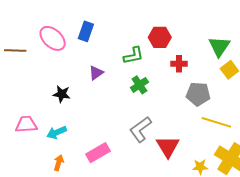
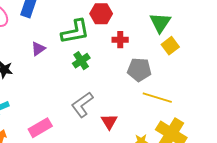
green L-shape: (133, 56) -> (75, 32), size x1.4
red triangle: (168, 147) -> (109, 122), size x0.7

